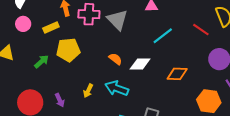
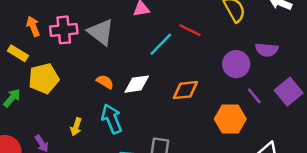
yellow rectangle: (51, 27) -> (18, 53), turned 63
red line: (201, 30) -> (190, 30), moved
cyan arrow: (117, 88) -> (112, 119), turned 55

